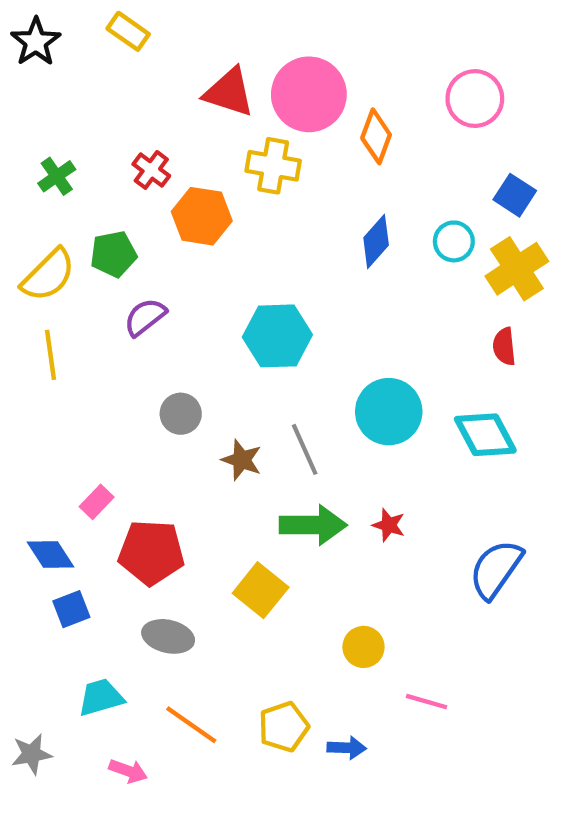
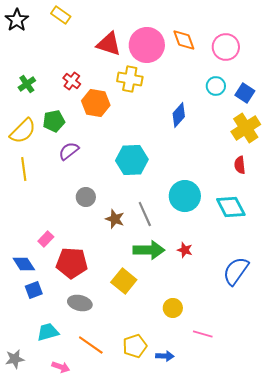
orange diamond: (376, 136) -> (184, 40), moved, turned -40
cyan circle: (454, 241) -> (216, 86), moved

